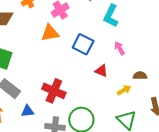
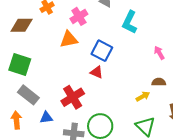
pink arrow: (120, 48) -> (159, 53), moved
red triangle: (101, 71) -> (97, 72), moved
red cross: (54, 91) -> (73, 97), turned 35

